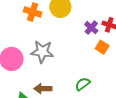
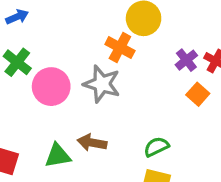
orange cross: (33, 12) -> (120, 48), moved

